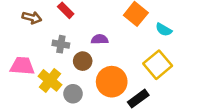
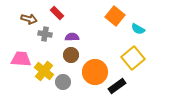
purple semicircle: (100, 39) -> (72, 37), moved
gray cross: (61, 44) -> (45, 34), moved

